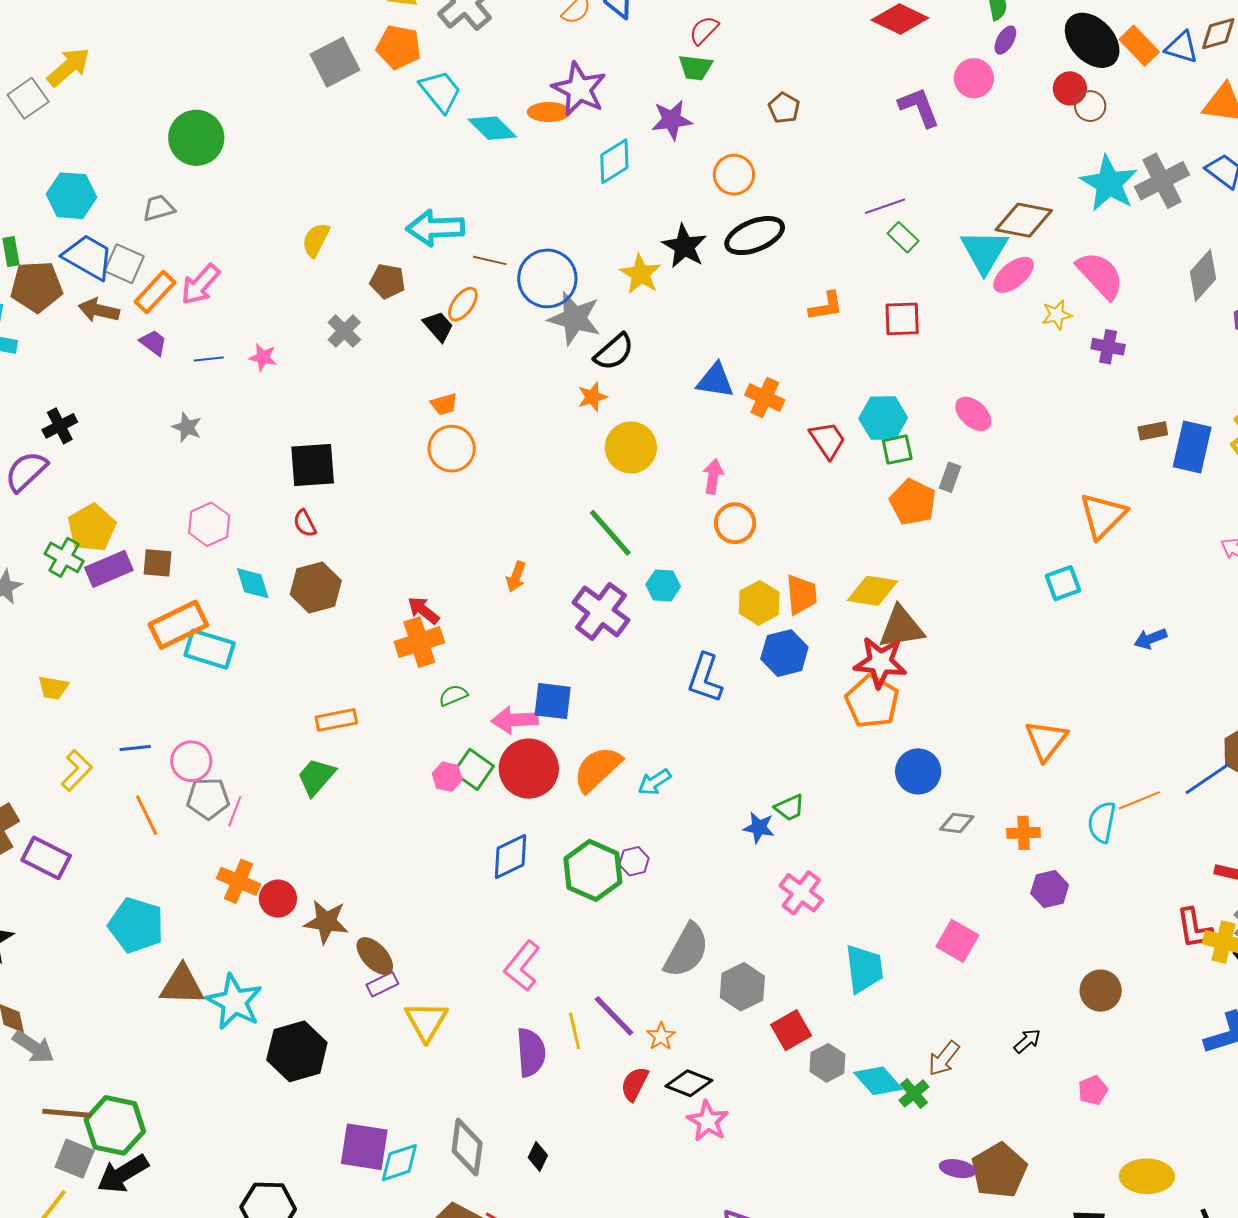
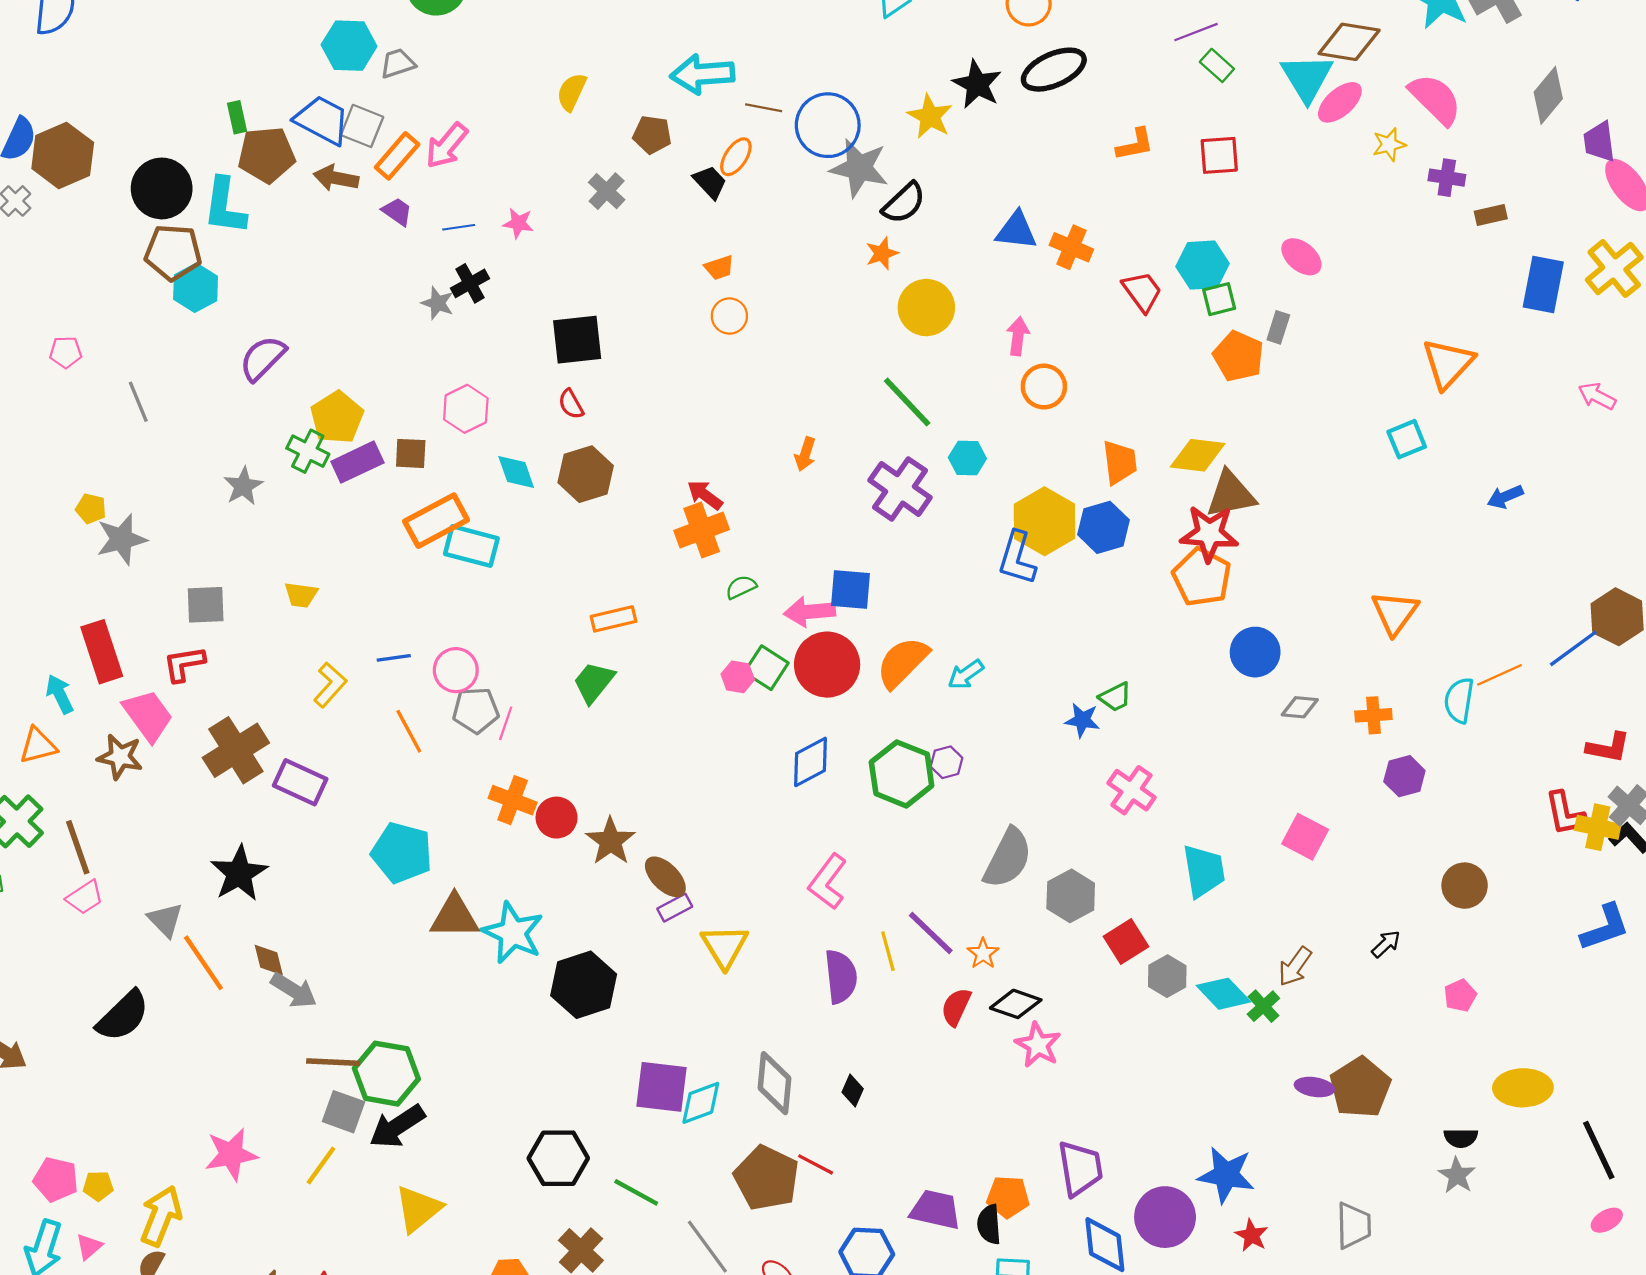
cyan hexagon: (71, 196) -> (349, 46), moved
black cross: (60, 426) -> (470, 283), moved
brown rectangle: (1153, 431) -> (1491, 215), moved
orange circle: (452, 449) -> (729, 316), size x0.7
yellow hexagon: (759, 603) -> (1045, 521), moved, size x1.4
brown star: (326, 922) -> (611, 841), turned 30

